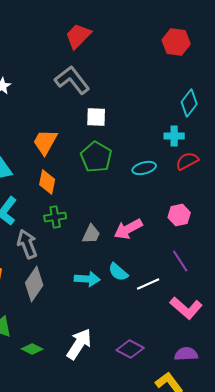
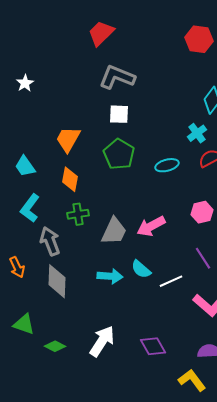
gray L-shape: (72, 80) -> (117, 77), moved, turned -30
cyan cross: (174, 136) -> (197, 133), turned -36
gray trapezoid: (91, 234) -> (114, 231), size x1.4
gray diamond: (34, 284) -> (57, 281), turned -32
purple diamond: (130, 349) -> (153, 346), turned 32

